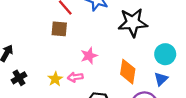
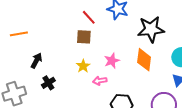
orange diamond: (128, 72) -> (144, 60), moved
yellow star: (55, 79) -> (83, 66), moved

